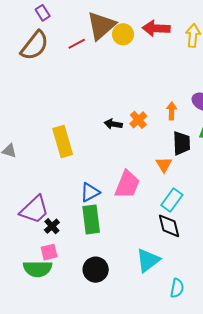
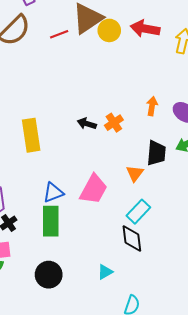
orange arrow: (172, 111) -> (152, 106), moved
cyan triangle: (148, 260) -> (105, 272), size x0.6

